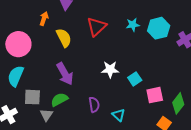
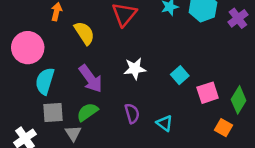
white star: (110, 69) -> (135, 69), moved
cyan semicircle: (16, 76) -> (45, 81), moved

